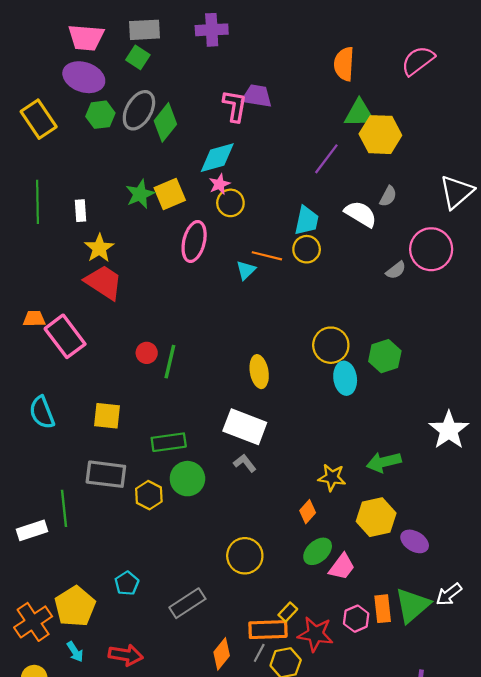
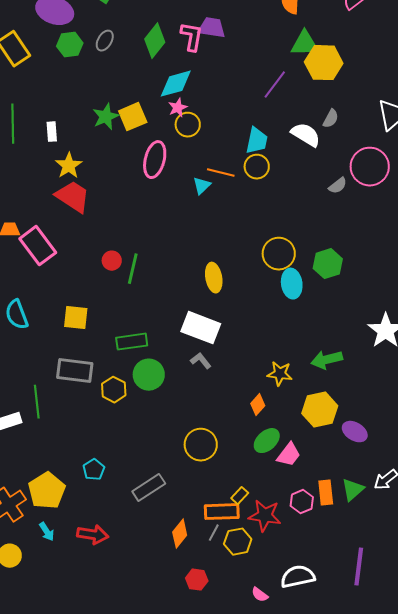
gray ellipse: (139, 110) -> (105, 41), size x0.6
green diamond: (165, 122) -> (155, 41), moved
green triangle: (412, 605) -> (353, 490), size x0.7

